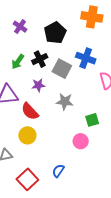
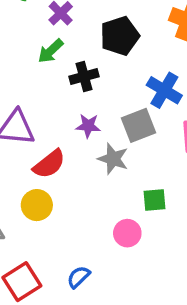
green arrow: (18, 62) -> (51, 51), moved
gray square: (62, 69) -> (139, 125), moved, turned 30
purple star: (38, 85) -> (88, 126), moved
red semicircle: (30, 111) -> (49, 164), turned -96

